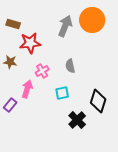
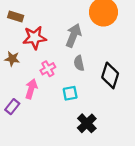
gray arrow: (65, 26) -> (73, 35), moved
black diamond: (98, 101) -> (110, 75), moved

